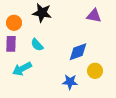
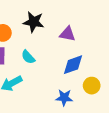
purple triangle: (94, 16) -> (68, 34), moved

